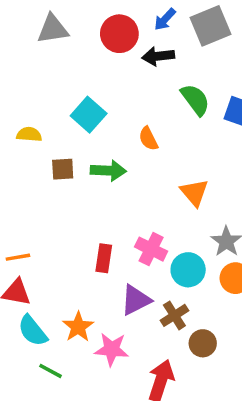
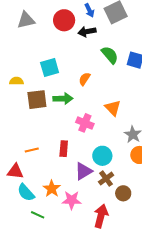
blue arrow: (165, 19) -> (89, 10), turned -64
cyan square: (89, 115) -> (50, 67), turned 36
orange semicircle: (148, 139) -> (85, 79), turned 64
brown square: (63, 169) -> (37, 100), size x1.5
pink cross: (151, 249) -> (85, 123), moved
orange line: (18, 257) -> (32, 150), moved
cyan circle: (188, 270) -> (102, 156), moved

